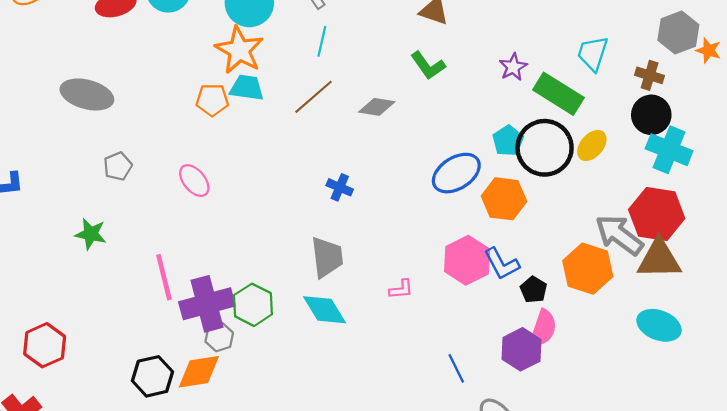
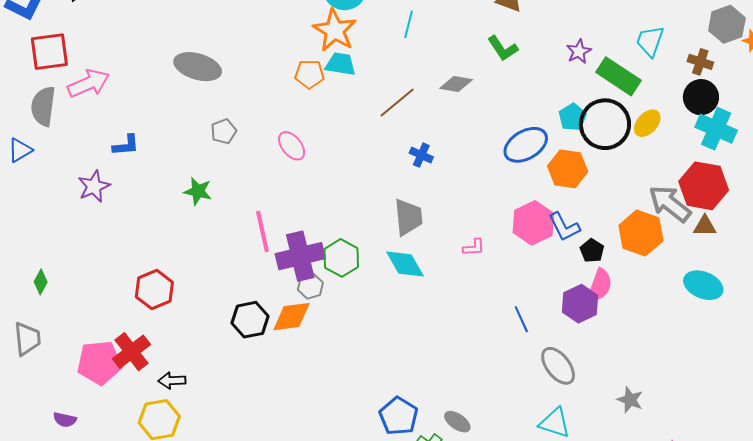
brown line: (313, 97) -> (397, 103), moved
brown triangle: (659, 259) -> (705, 226), size x0.6

